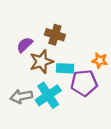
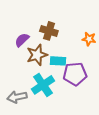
orange star: (100, 61) -> (89, 39), moved
gray arrow: (21, 96) -> (17, 97), moved

